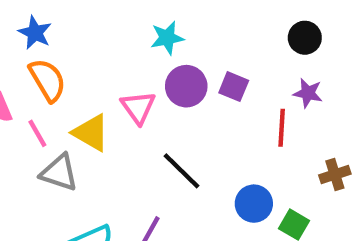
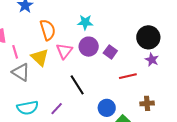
black circle: (305, 38) -> (148, 37), size x1.5
orange semicircle: (47, 80) -> (48, 30), moved
purple star: (308, 93) -> (152, 60), moved
red line: (282, 128) -> (128, 76), turned 60

